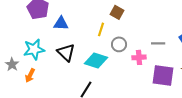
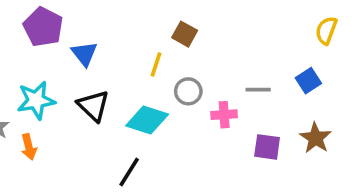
blue triangle: (61, 23) -> (84, 54), turned 49
orange arrow: (30, 75) -> (29, 147), turned -40
purple square: (163, 75) -> (267, 147), size x0.7

